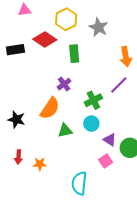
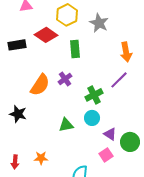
orange semicircle: (50, 108) -> (40, 85), moved
red arrow: (18, 157) -> (15, 162), moved

